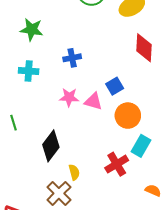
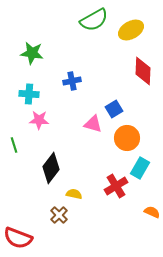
pink star: (69, 97) -> (39, 120), moved
yellow semicircle: (74, 172) -> (74, 194), turned -63
brown cross: (59, 193) -> (59, 215), size x0.7

